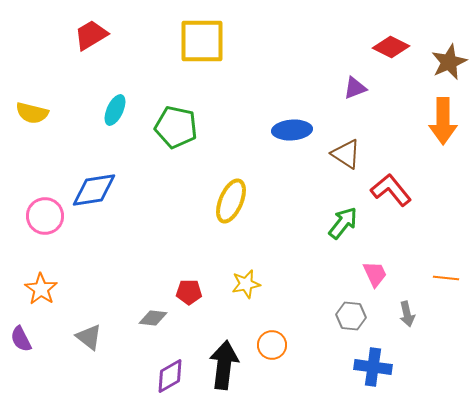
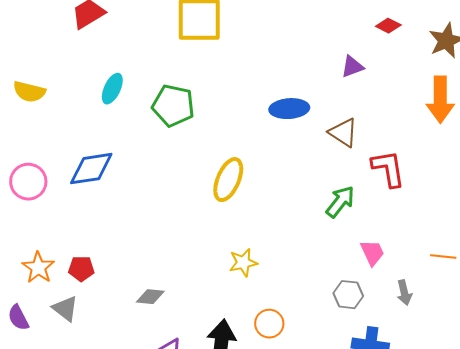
red diamond: (391, 47) -> (388, 26), size x0.7
red L-shape: (391, 190) -> (388, 169), turned 30
pink circle: (45, 216) -> (28, 182), moved
red pentagon: (189, 292) -> (81, 269), moved
gray triangle: (89, 337) -> (65, 309), moved

